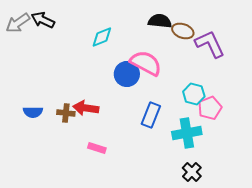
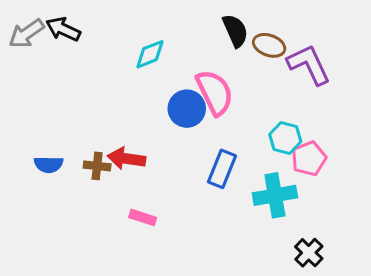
black semicircle: (160, 21) -> (235, 31), turned 60
pink semicircle: (146, 63) -> (215, 92), turned 36
black cross: (192, 172) -> (309, 253), moved

